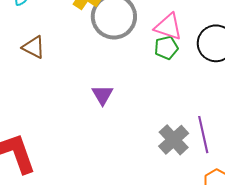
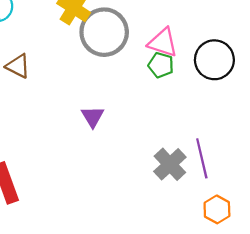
green pentagon: (166, 48) -> (161, 65), turned 30

